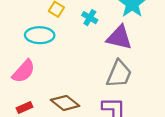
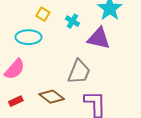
gray trapezoid: (119, 74) -> (79, 72), moved

